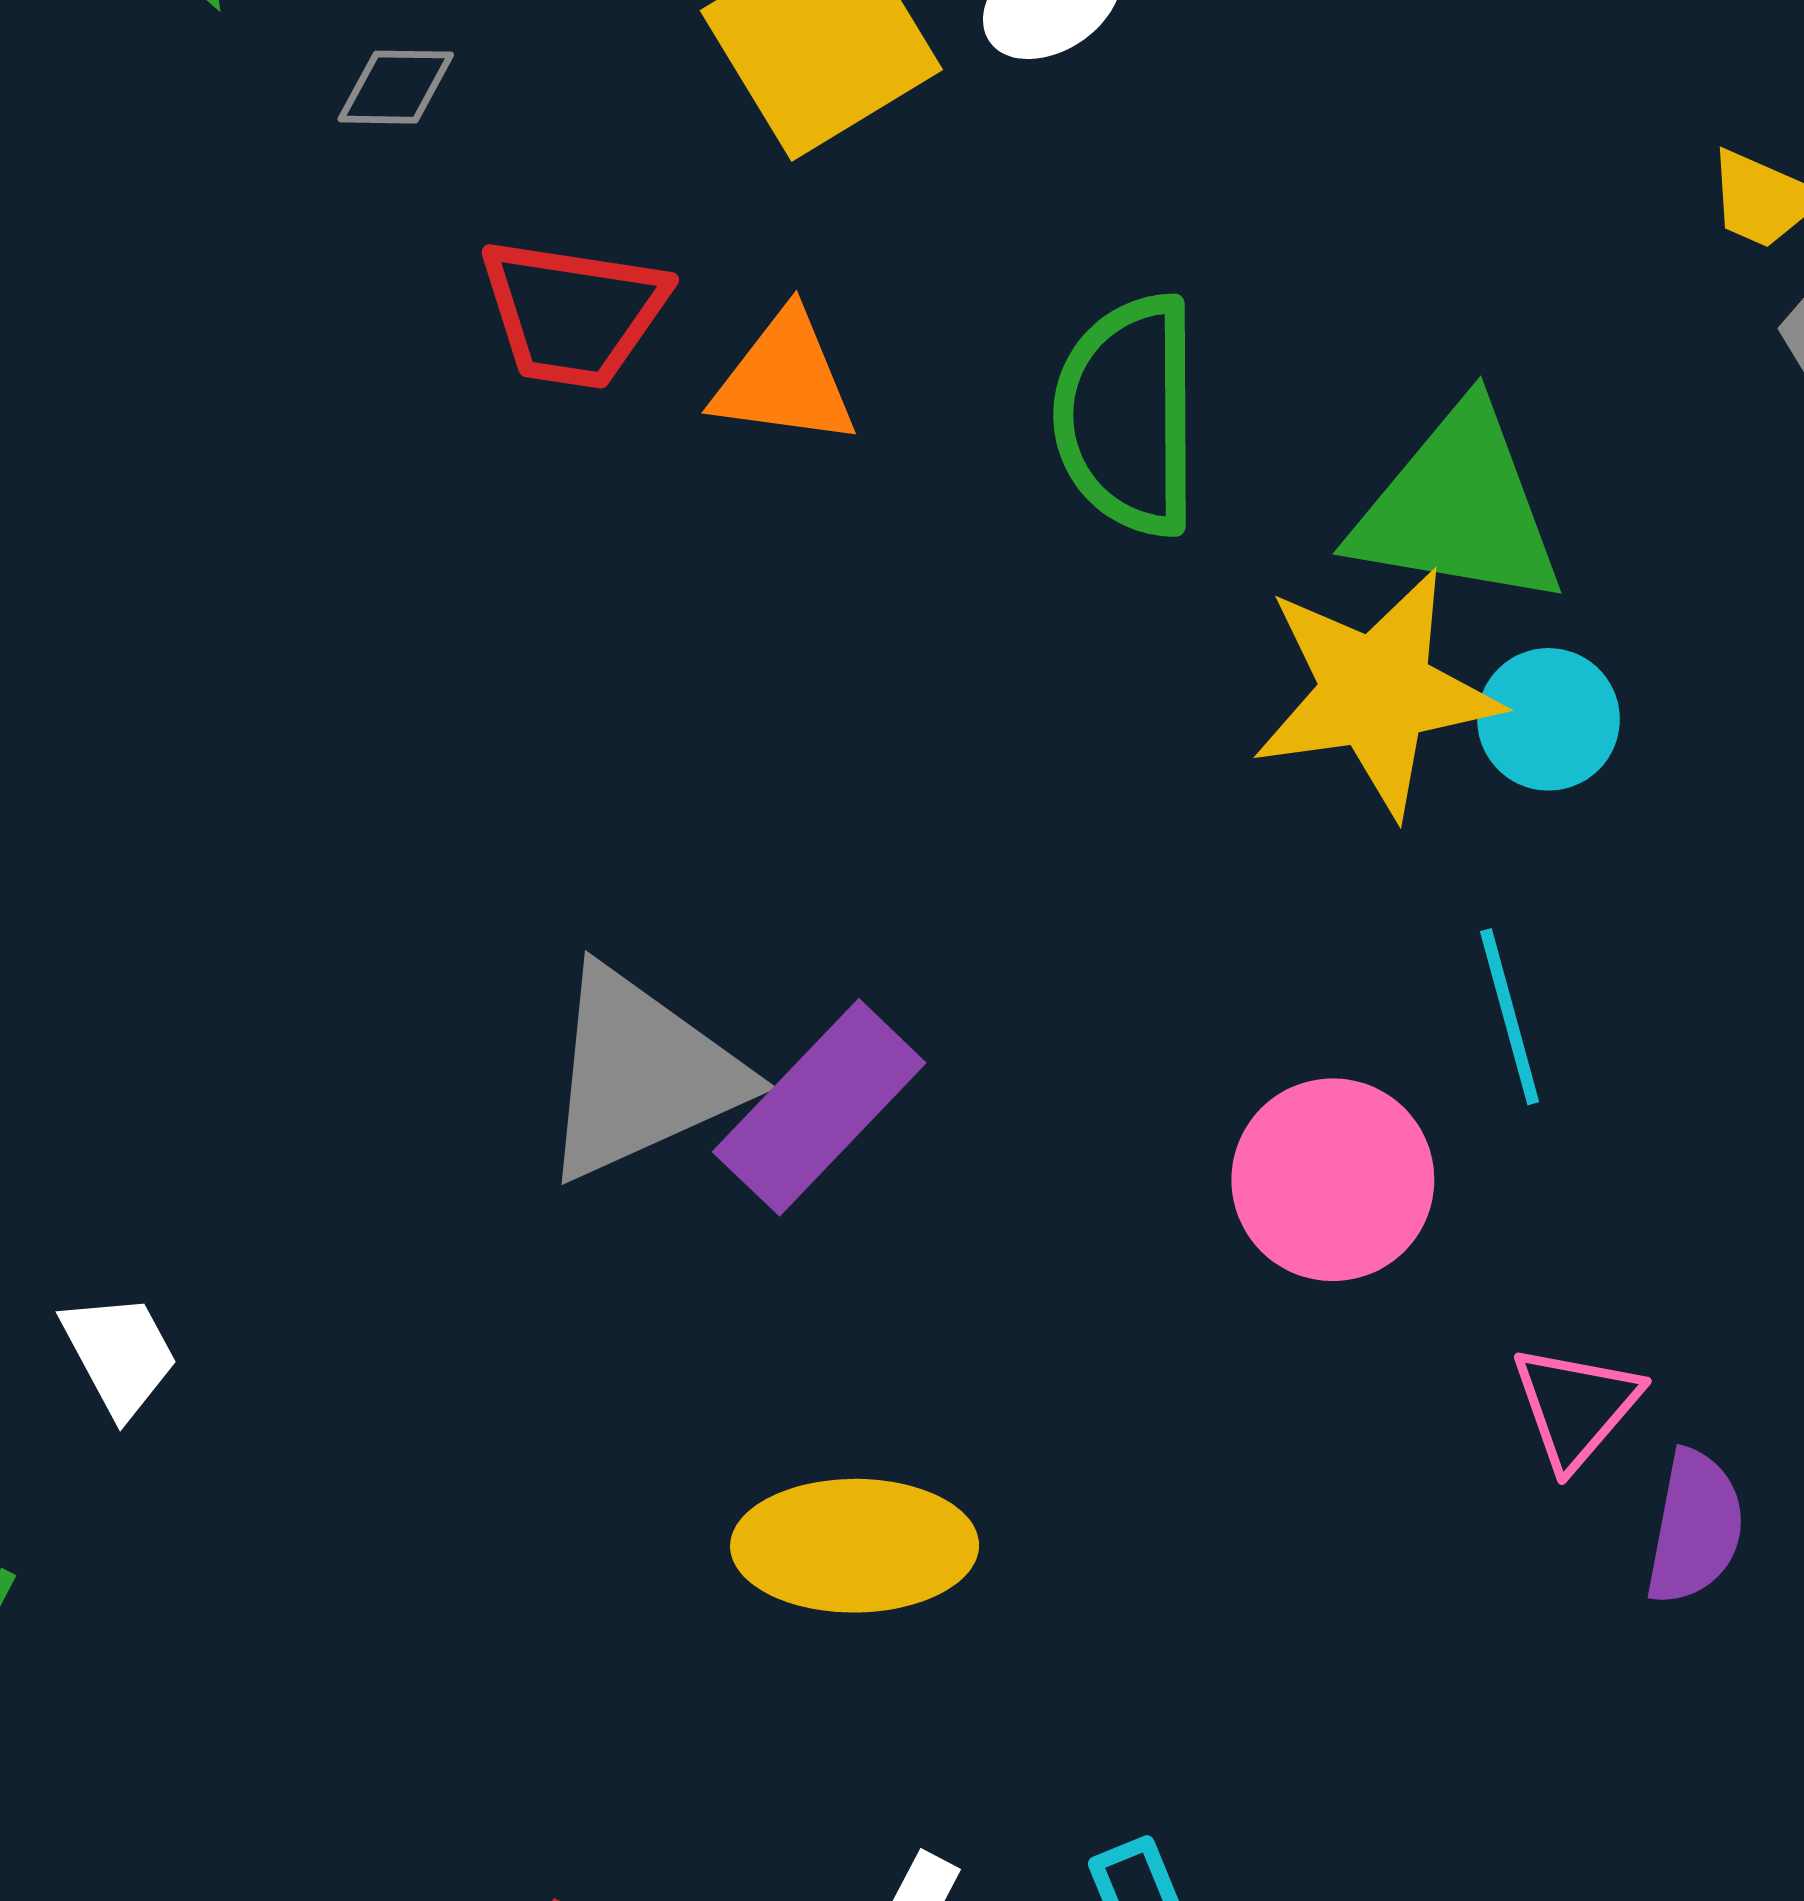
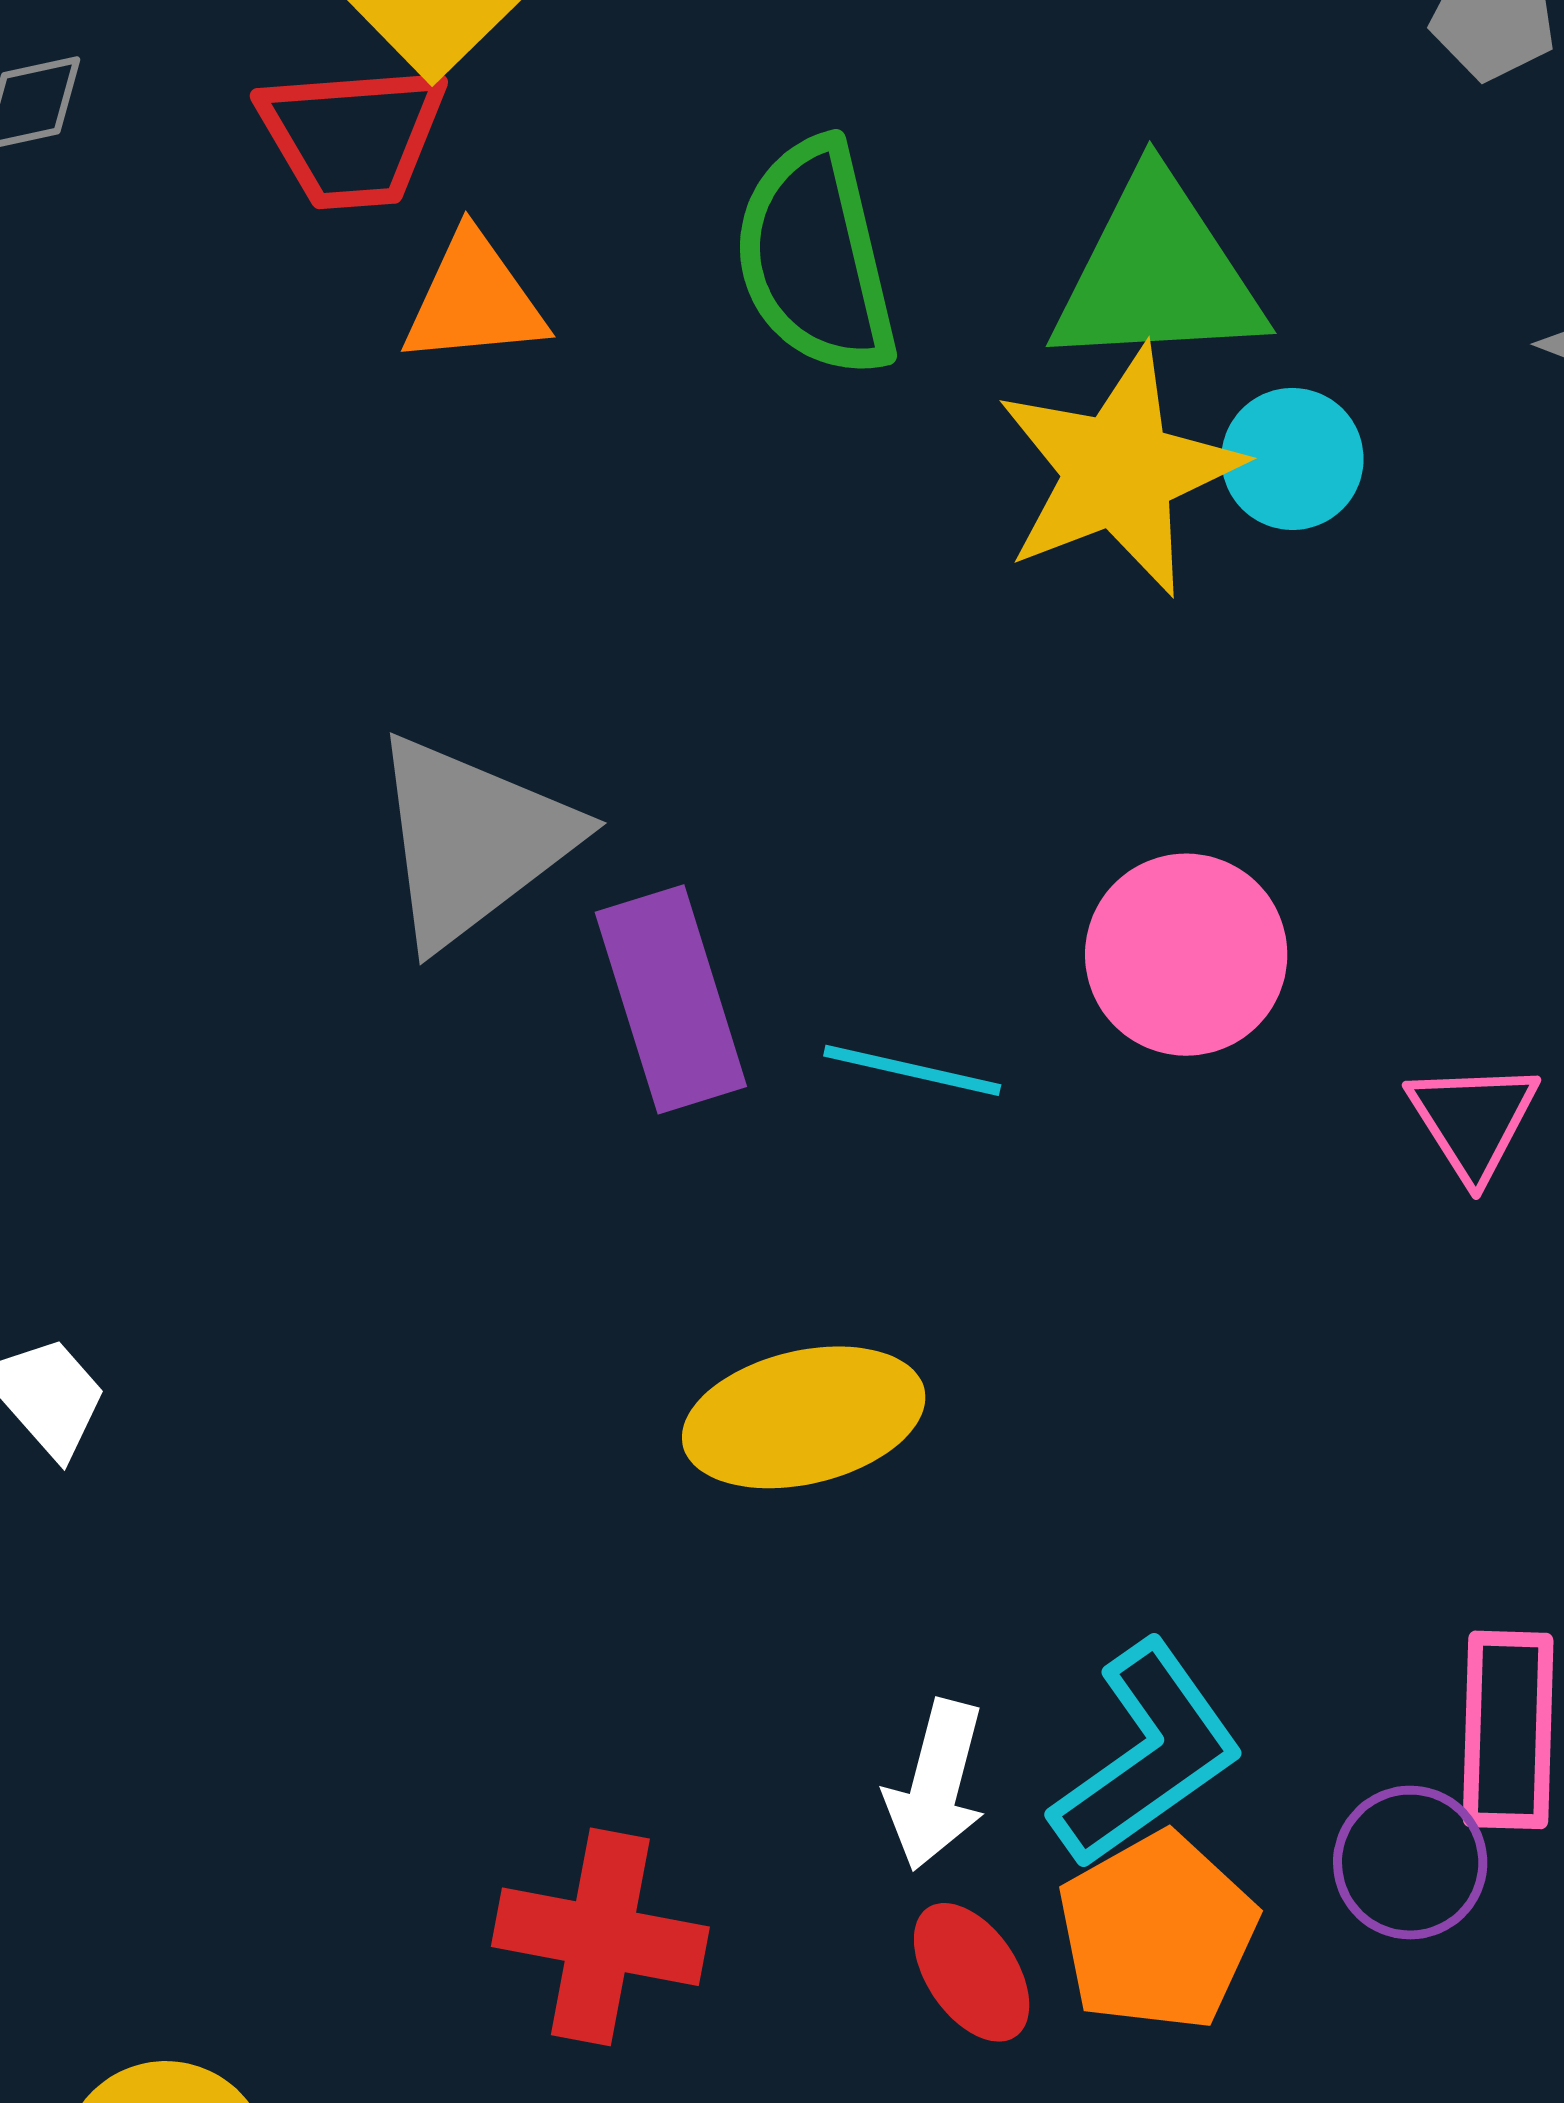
red trapezoid: (573, 313) -> (352, 136), moved
cyan line: (1510, 1017) -> (912, 1070), moved, turned -49
gray triangle: (641, 1074) -> (472, 840), moved
purple rectangle: (819, 1107) -> (671, 999), turned -48

